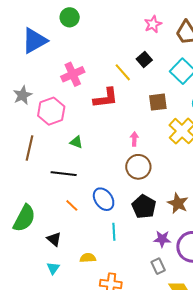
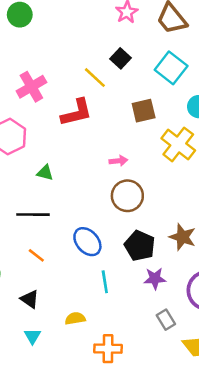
pink arrow: (134, 139) -> (118, 161), turned 88
orange line: (72, 205) -> (36, 255), moved
purple star: (162, 239) -> (155, 278), moved

